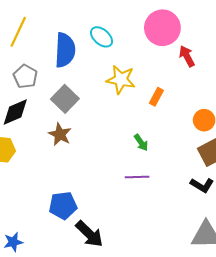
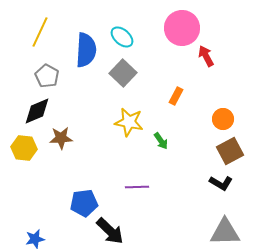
yellow star: (121, 80) -> (129, 122), moved
gray square: (65, 99) -> (123, 73), moved
brown star: (60, 134) -> (61, 138), moved, turned -30
purple line: (137, 177) -> (137, 187), moved

